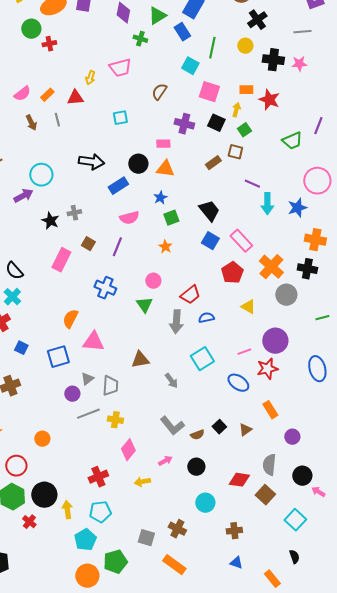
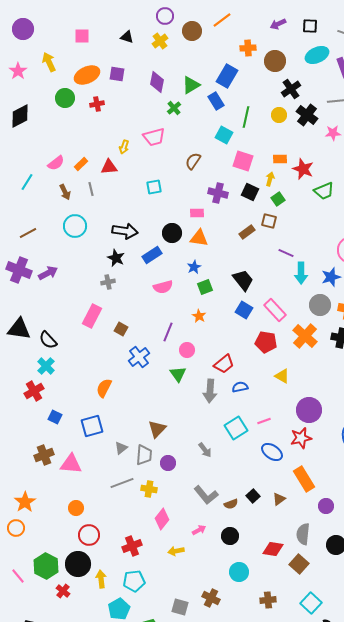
green cross: (140, 39) -> (174, 108), turned 32
red cross: (49, 44) -> (97, 104), moved
black cross: (273, 60) -> (307, 115), moved, turned 30
green trapezoid: (292, 141) -> (324, 191), moved
cyan circle: (41, 175) -> (75, 226), moved
purple arrow: (23, 196) -> (48, 273), moved
black star: (50, 221) -> (116, 258), moved
brown square: (88, 244) -> (121, 329), moved
purple line: (117, 247) -> (168, 332), moved
pink rectangle: (61, 260) -> (92, 316), moved
red pentagon: (232, 273) -> (266, 342), turned -30
blue cross: (105, 288) -> (139, 357), turned 30
gray circle: (286, 295) -> (320, 305), moved
pink triangle: (93, 342) -> (71, 464), moved
pink line: (244, 352) -> (264, 421), moved
brown triangle: (140, 360) -> (157, 429), moved, turned -36
purple circle: (72, 394) -> (168, 463), moved
orange rectangle: (270, 410) -> (304, 479), size x1.4
red circle: (16, 466) -> (89, 535), moved
cyan square: (295, 520) -> (311, 603), moved

